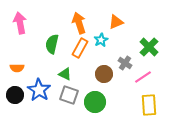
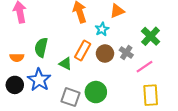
green semicircle: (52, 44) -> (41, 47), moved
orange rectangle: (80, 48) -> (83, 50), moved
brown circle: (104, 74) -> (105, 54), moved
gray square: (69, 95) -> (71, 97), moved

